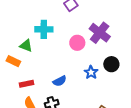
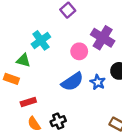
cyan cross: (44, 29) -> (41, 40), turned -30
blue semicircle: (60, 81) -> (72, 82), moved, size x1.5

